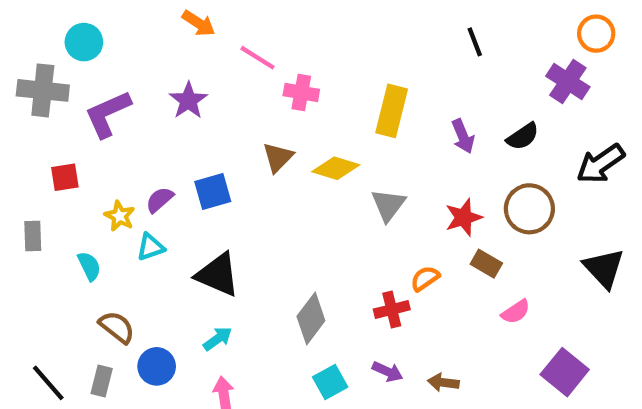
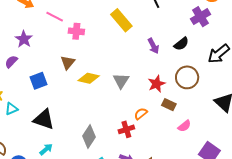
purple cross: (568, 82) -> (200, 17), turned 30
yellow rectangle: (392, 111) -> (121, 20), moved, turned -50
yellow diamond: (336, 168) -> (89, 78), moved
purple semicircle: (160, 200) -> (11, 62), moved

